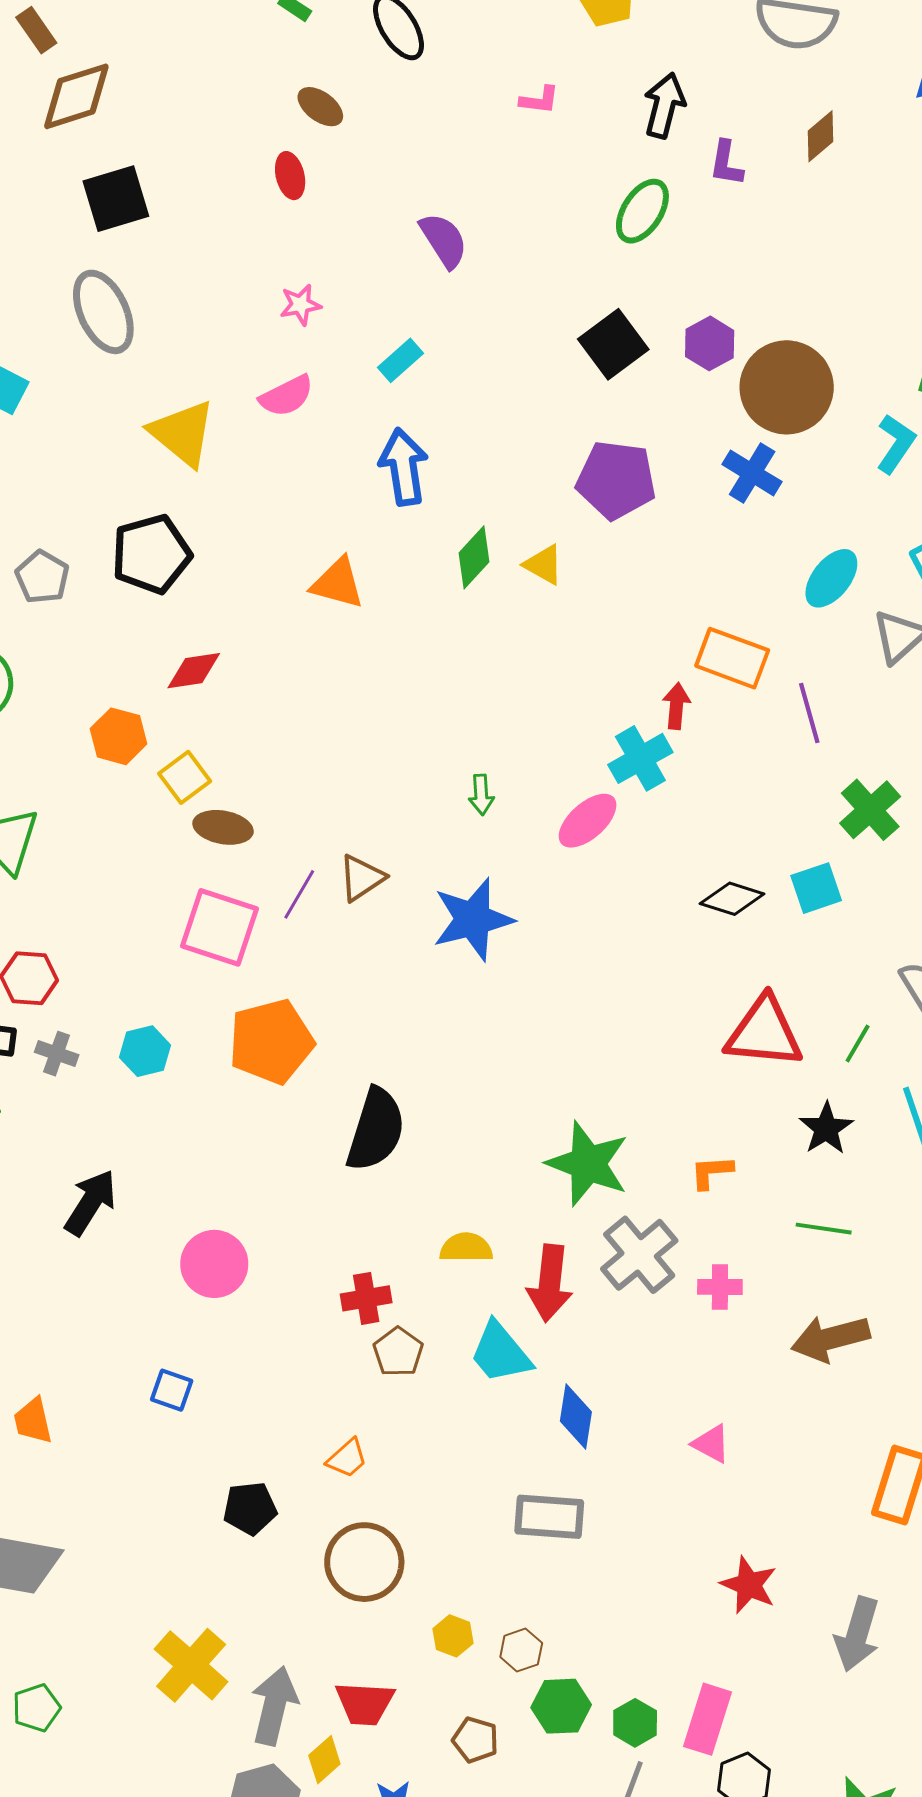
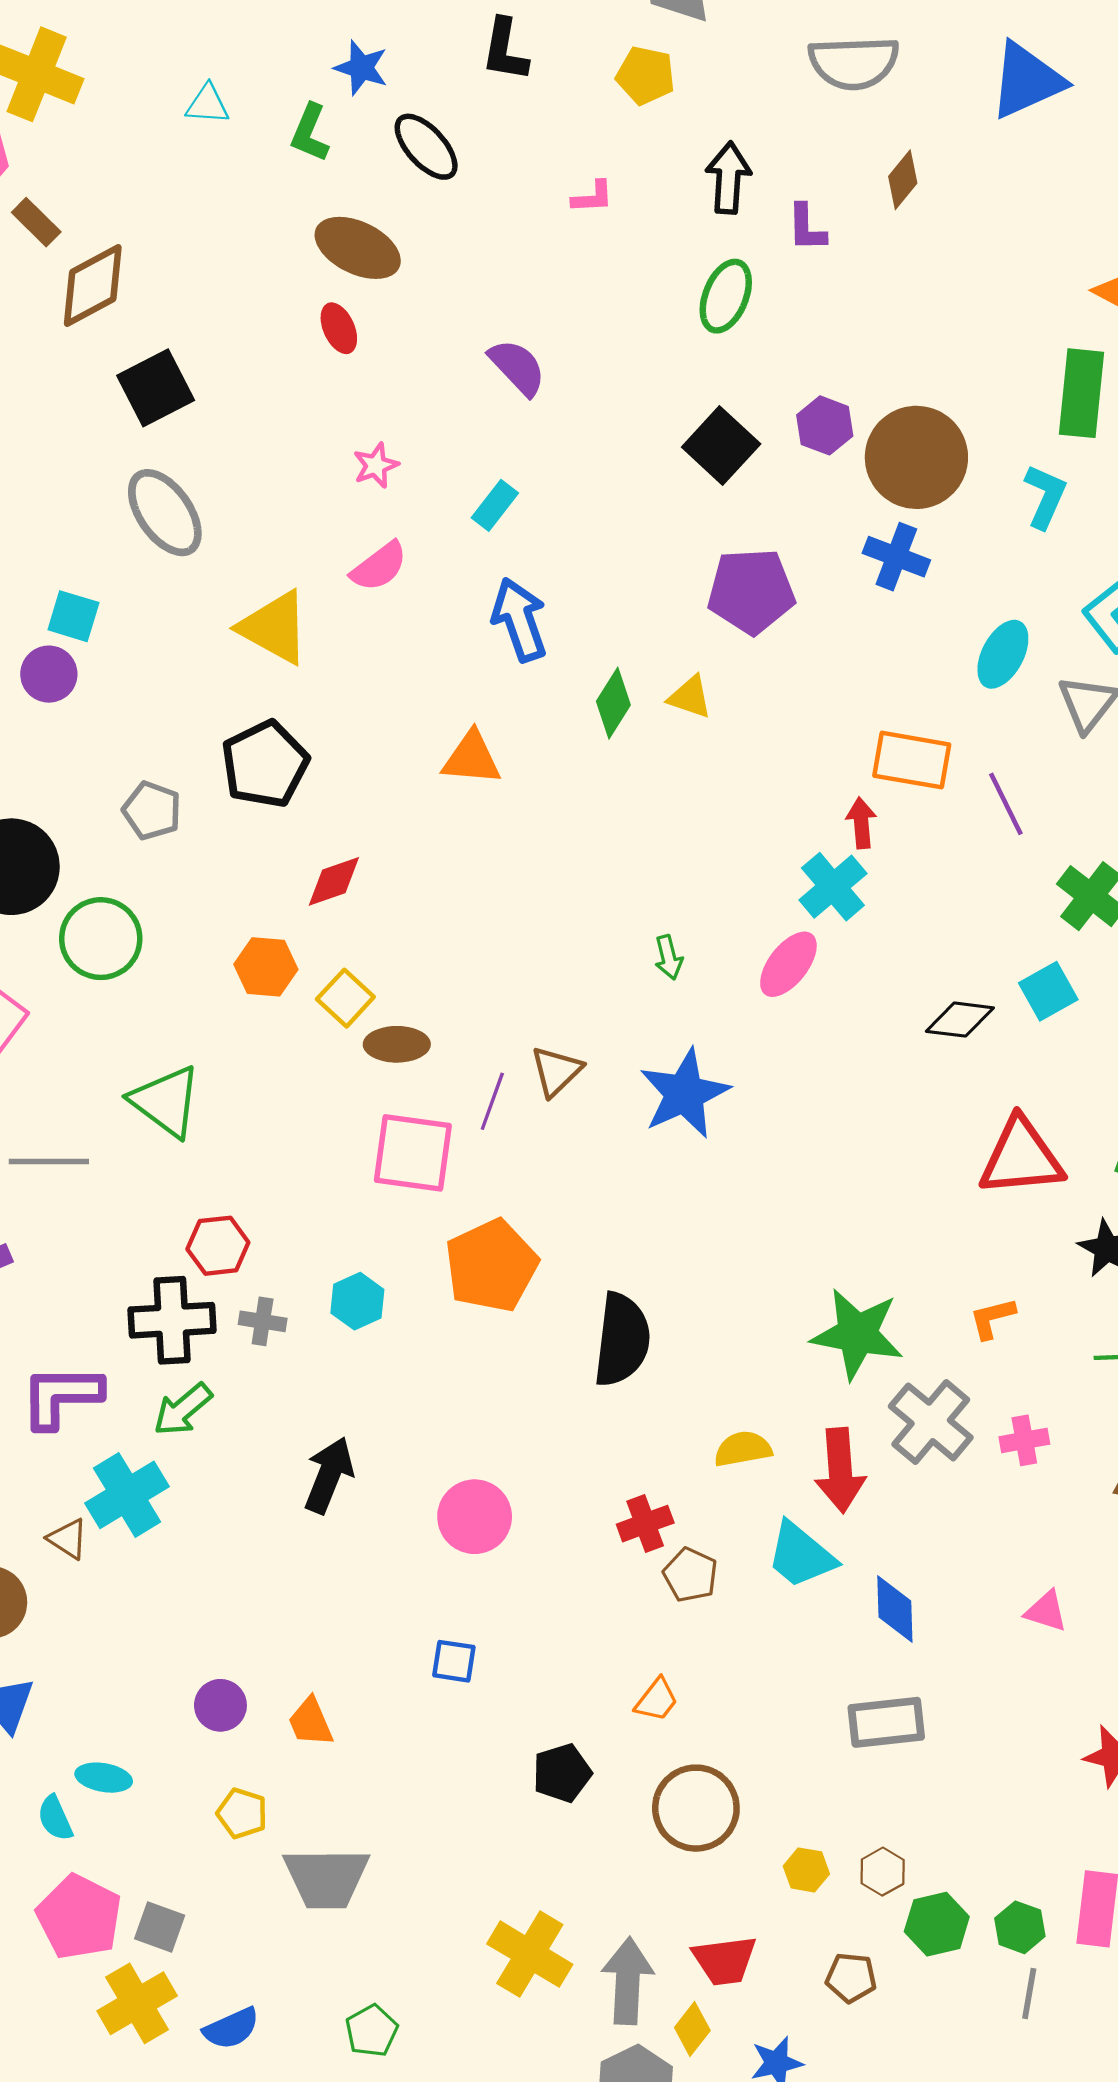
brown ellipse: (320, 107) -> (358, 248), size x1.6

